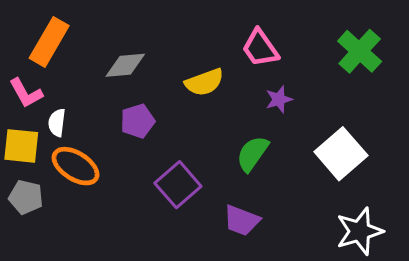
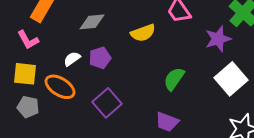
purple star: (279, 99) -> (218, 39), moved, size x1.5
white semicircle: (57, 123) -> (72, 59), moved, turned 48
purple square: (178, 185) -> (107, 103), moved

